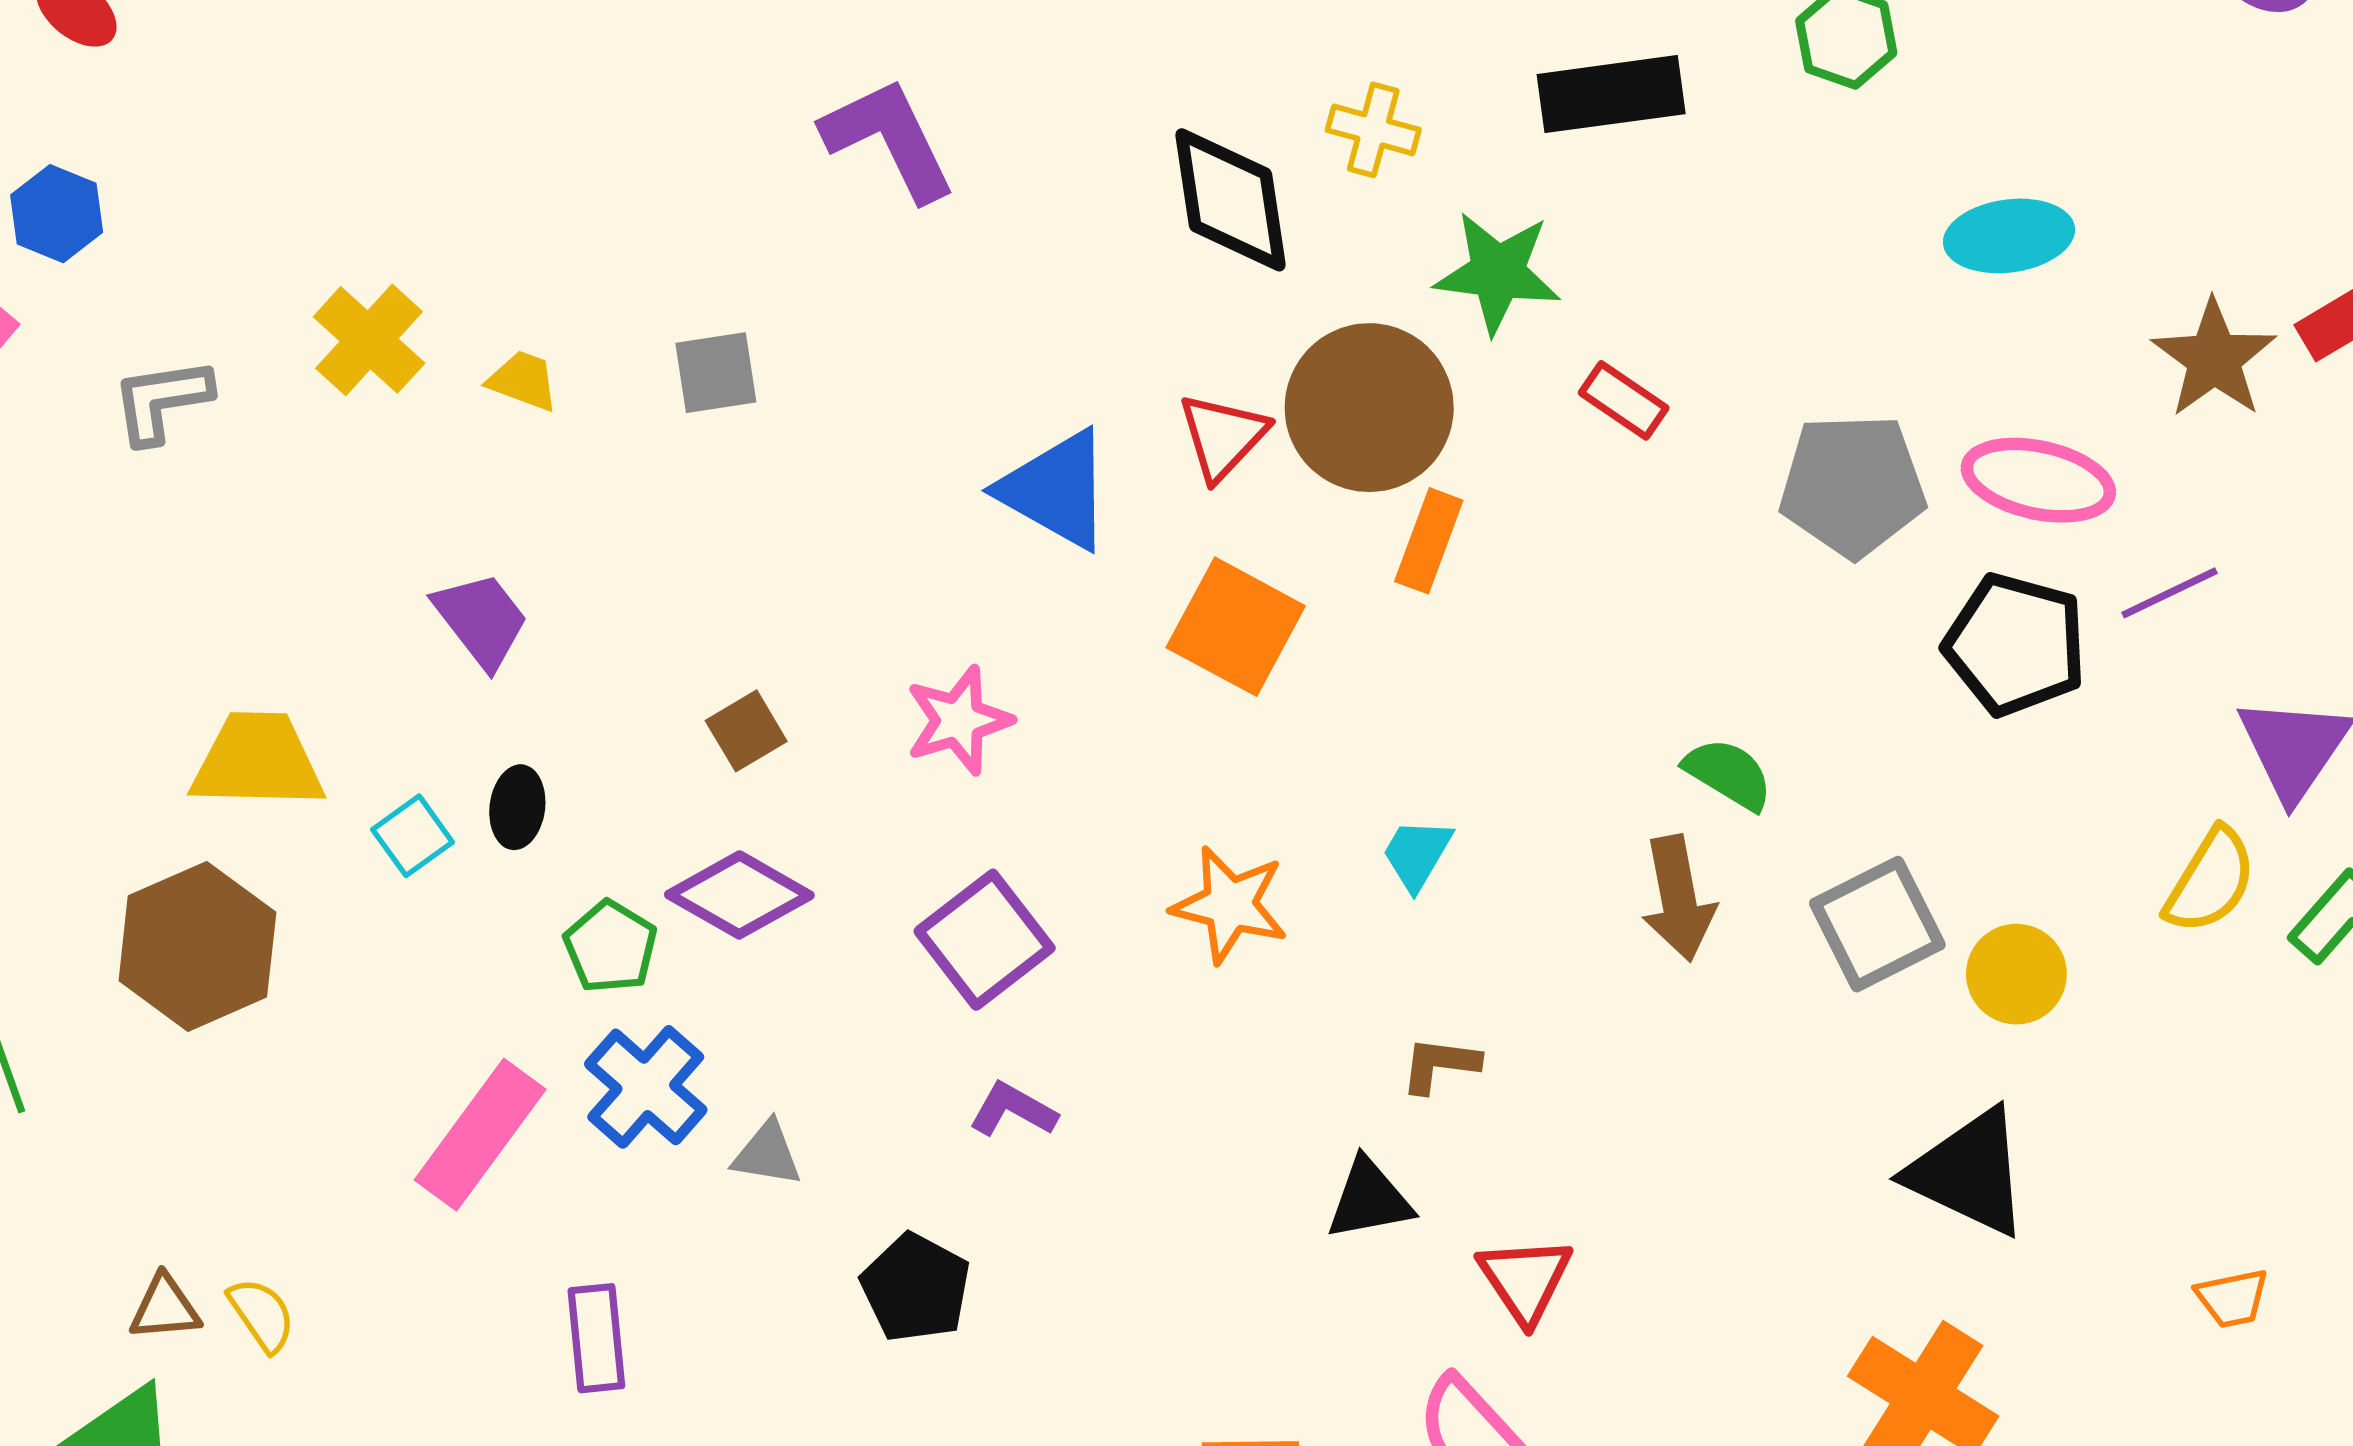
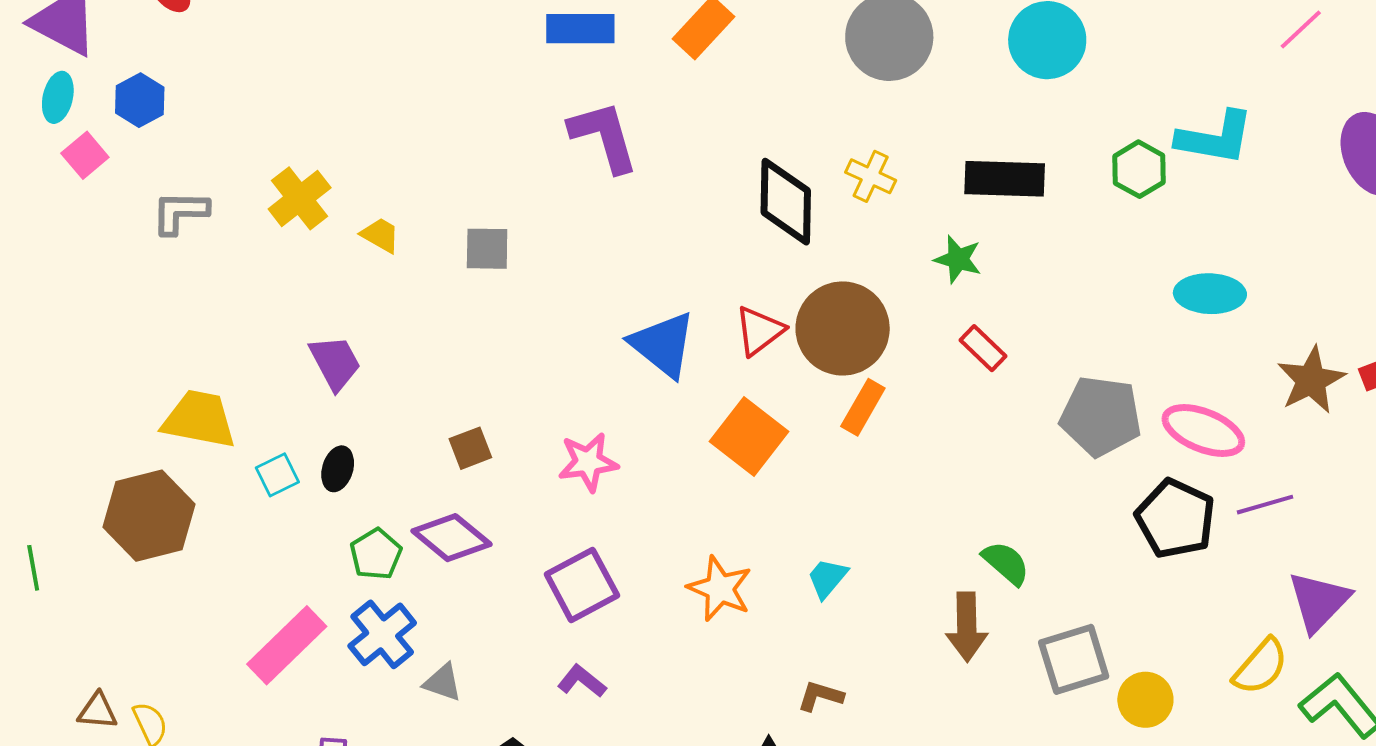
green star: (1498, 272) -> (958, 259), moved, size x0.7

